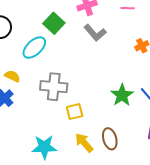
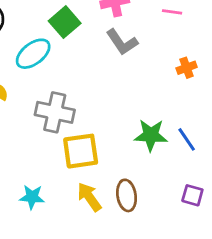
green star: (122, 95) -> (151, 135), turned 30
yellow square: (75, 111) -> (81, 151), size x1.5
cyan star: (44, 147) -> (32, 197), size x0.7

